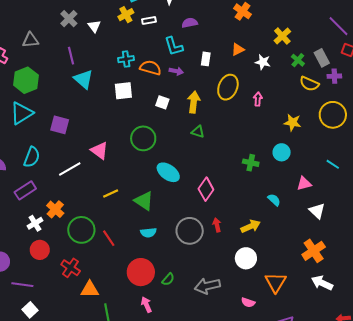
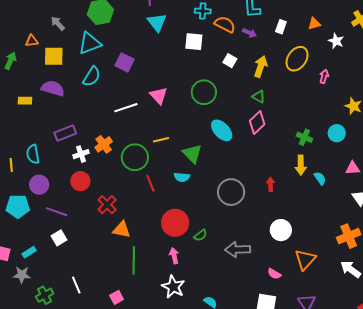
cyan semicircle: (32, 157) -> (92, 77), moved
pink diamond: (206, 189) -> (257, 122), moved
purple rectangle: (25, 190) -> (65, 133), moved
red arrow: (217, 225) -> (271, 184), moved
yellow arrow: (251, 226) -> (301, 165), moved, turned 102
green circle: (81, 230) -> (135, 157), moved
cyan semicircle: (148, 233) -> (182, 177), moved

